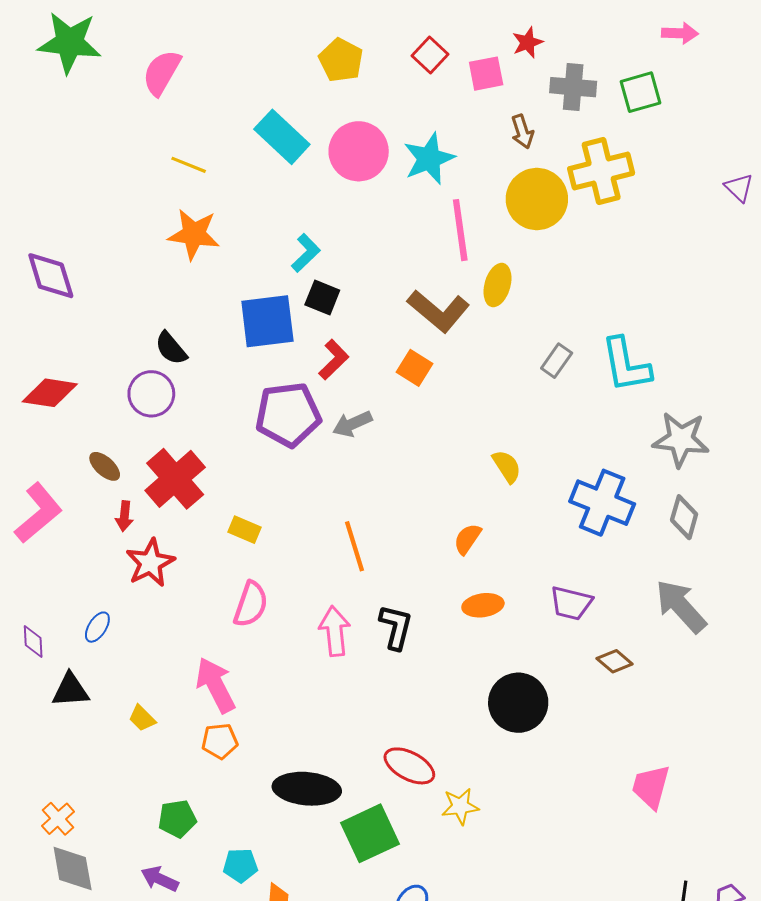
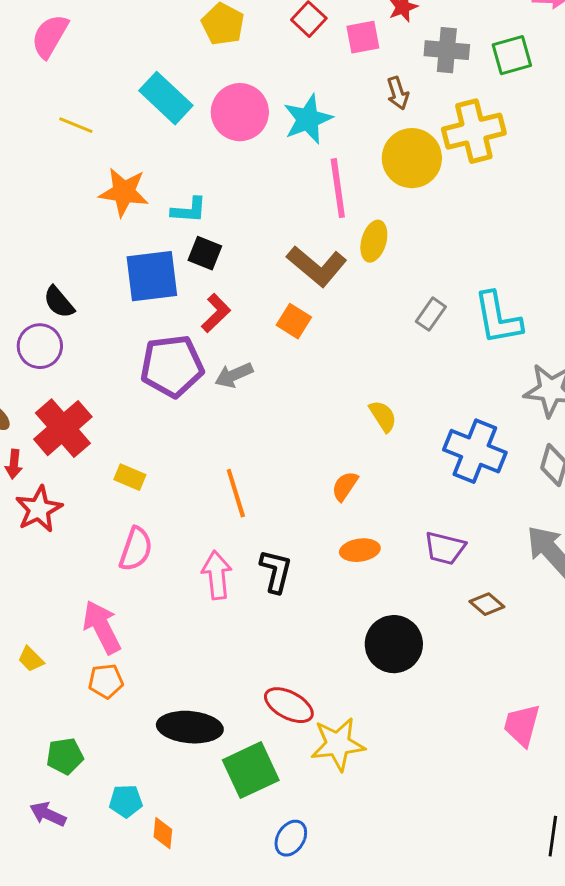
orange star: (194, 234) -> (124, 192), moved
cyan L-shape: (306, 253) -> (189, 210), turned 48
yellow star: (460, 806) -> (338, 744), size x1.5

